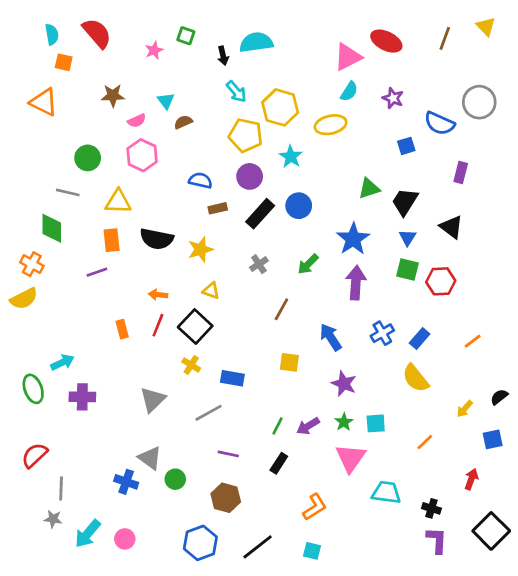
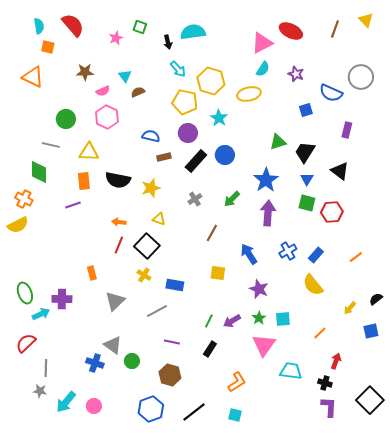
orange rectangle: (122, 329) -> (92, 273), moved
cyan arrow: (62, 362) -> (41, 314), moved
red arrow: (471, 479) -> (336, 361), moved

